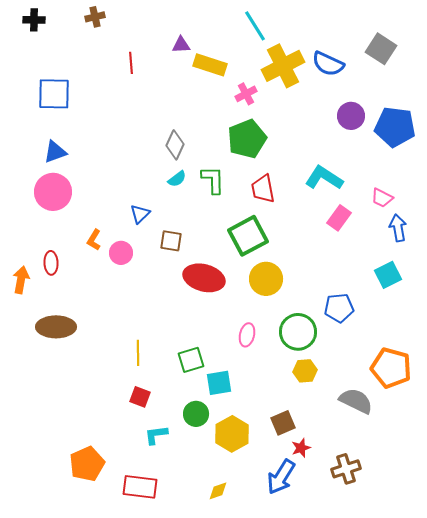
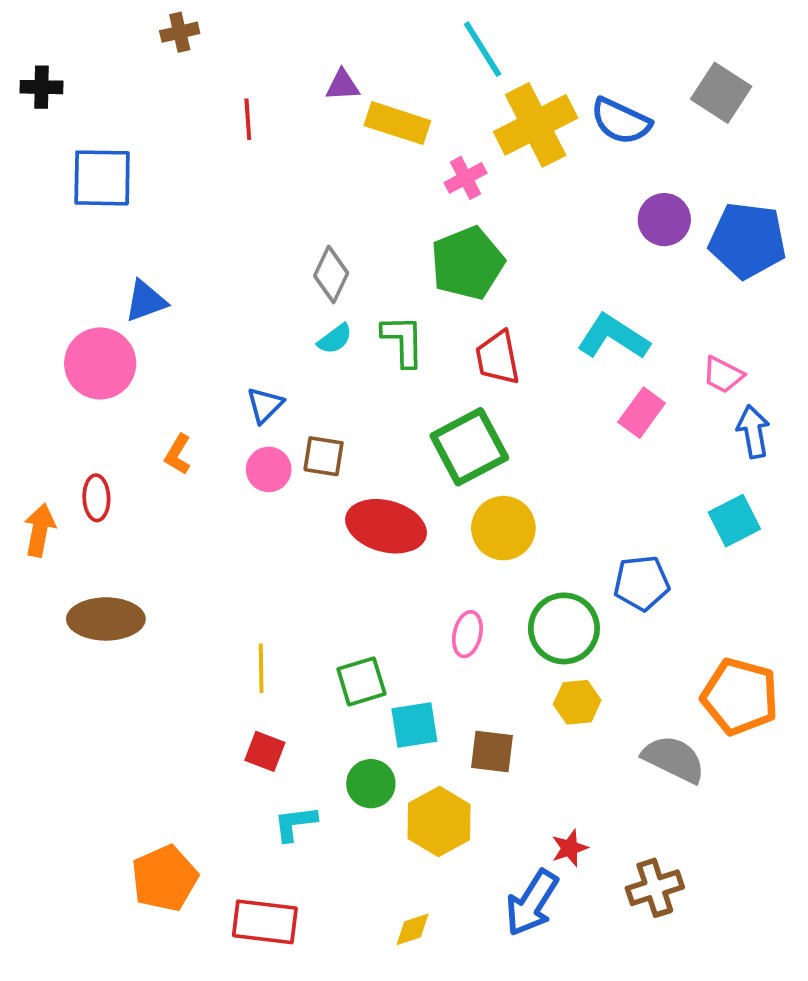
black cross: (34, 20) -> (42, 87), moved
blue triangle: (55, 152) -> (146, 301), moved
pink circle: (121, 253) -> (269, 469), moved
brown square: (283, 423) -> (492, 751), moved, turned 30

